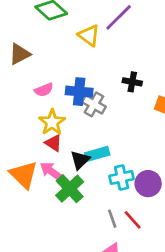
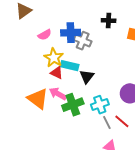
cyan rectangle: (97, 154) -> (70, 66), moved, turned 36
black triangle: (80, 160) -> (87, 77), moved
cyan cross: (122, 177) -> (100, 105), moved
green cross: (70, 189) -> (73, 105), turned 30

